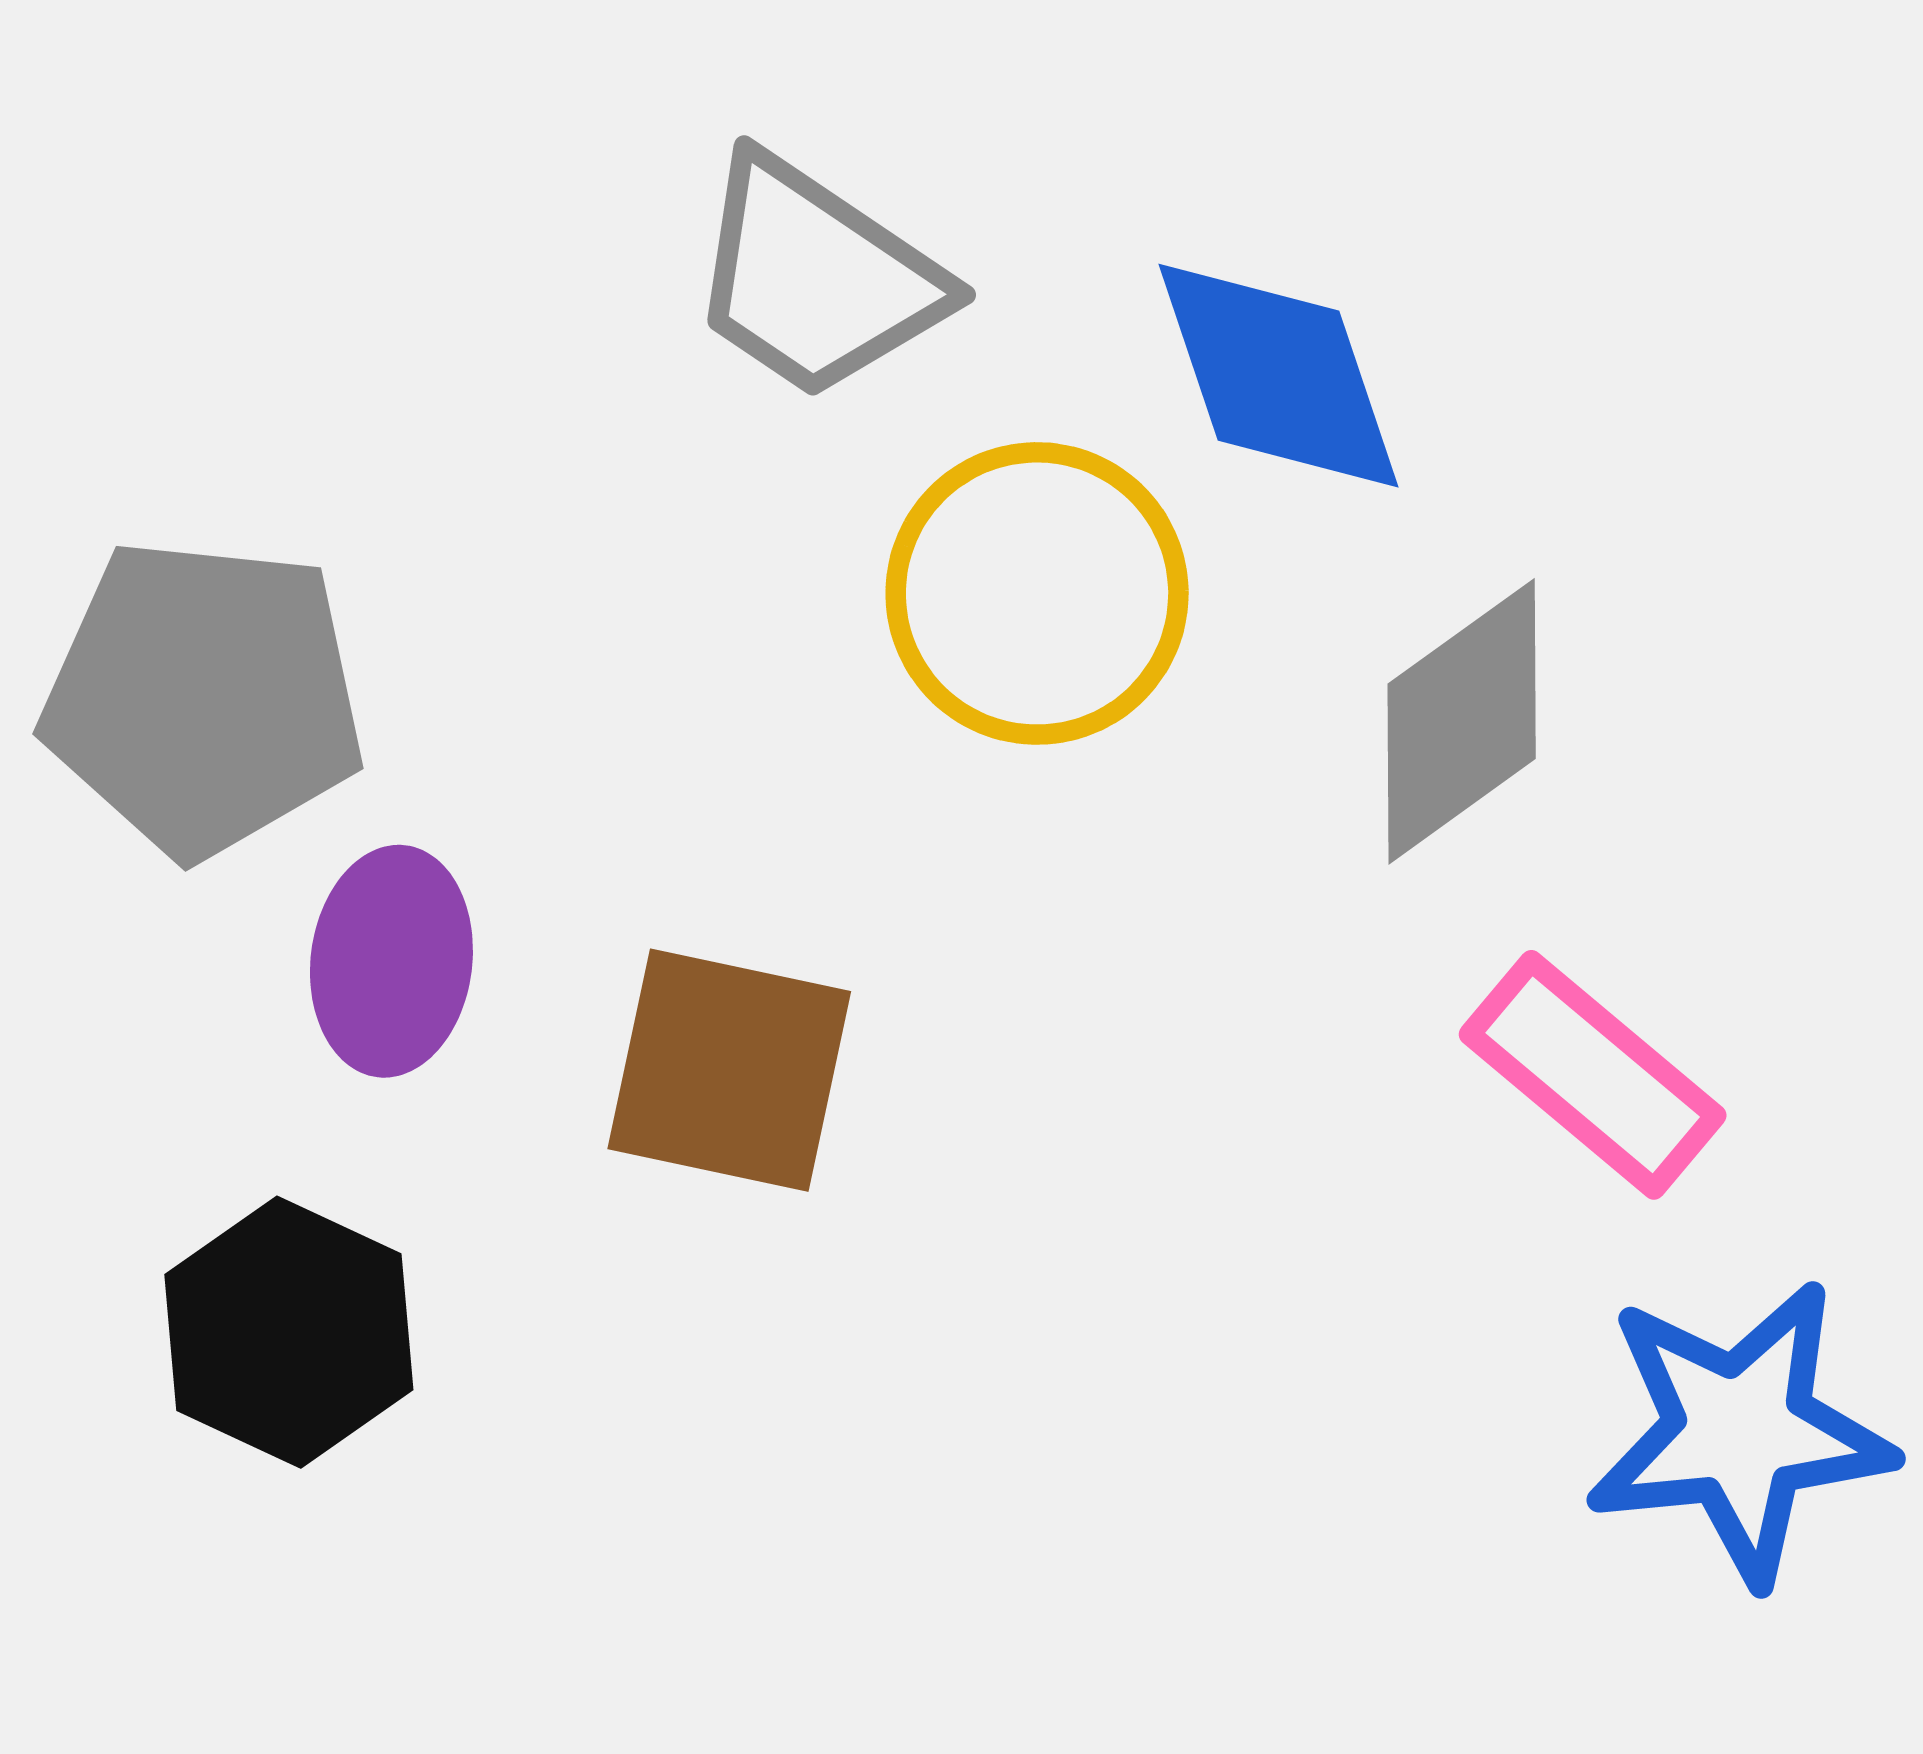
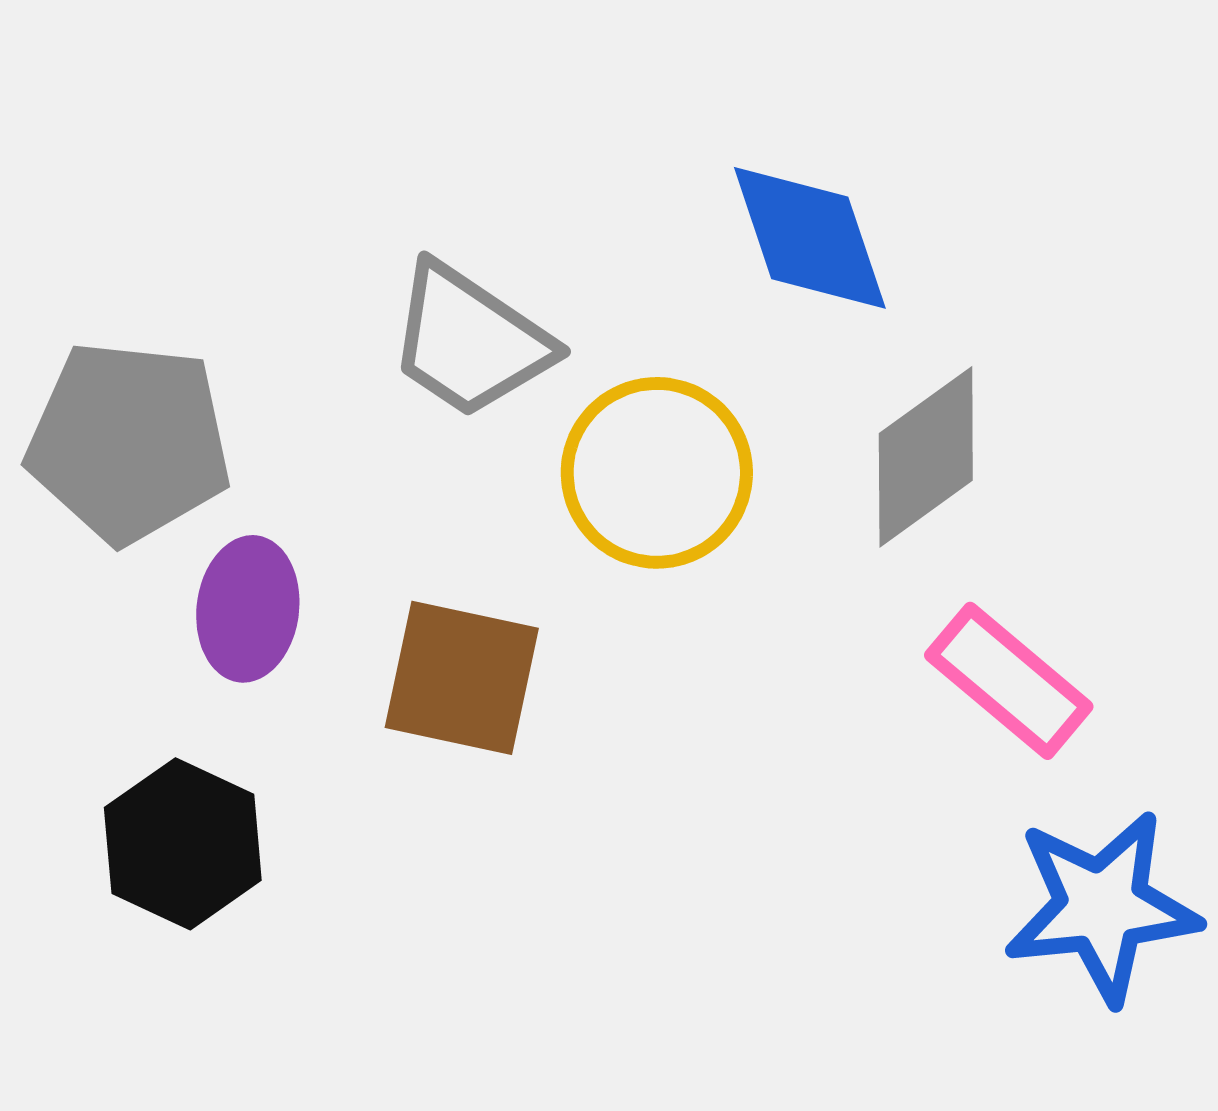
gray trapezoid: (816, 278) -> (470, 341), moved
yellow circle: (1037, 593) -> (657, 473), moved

